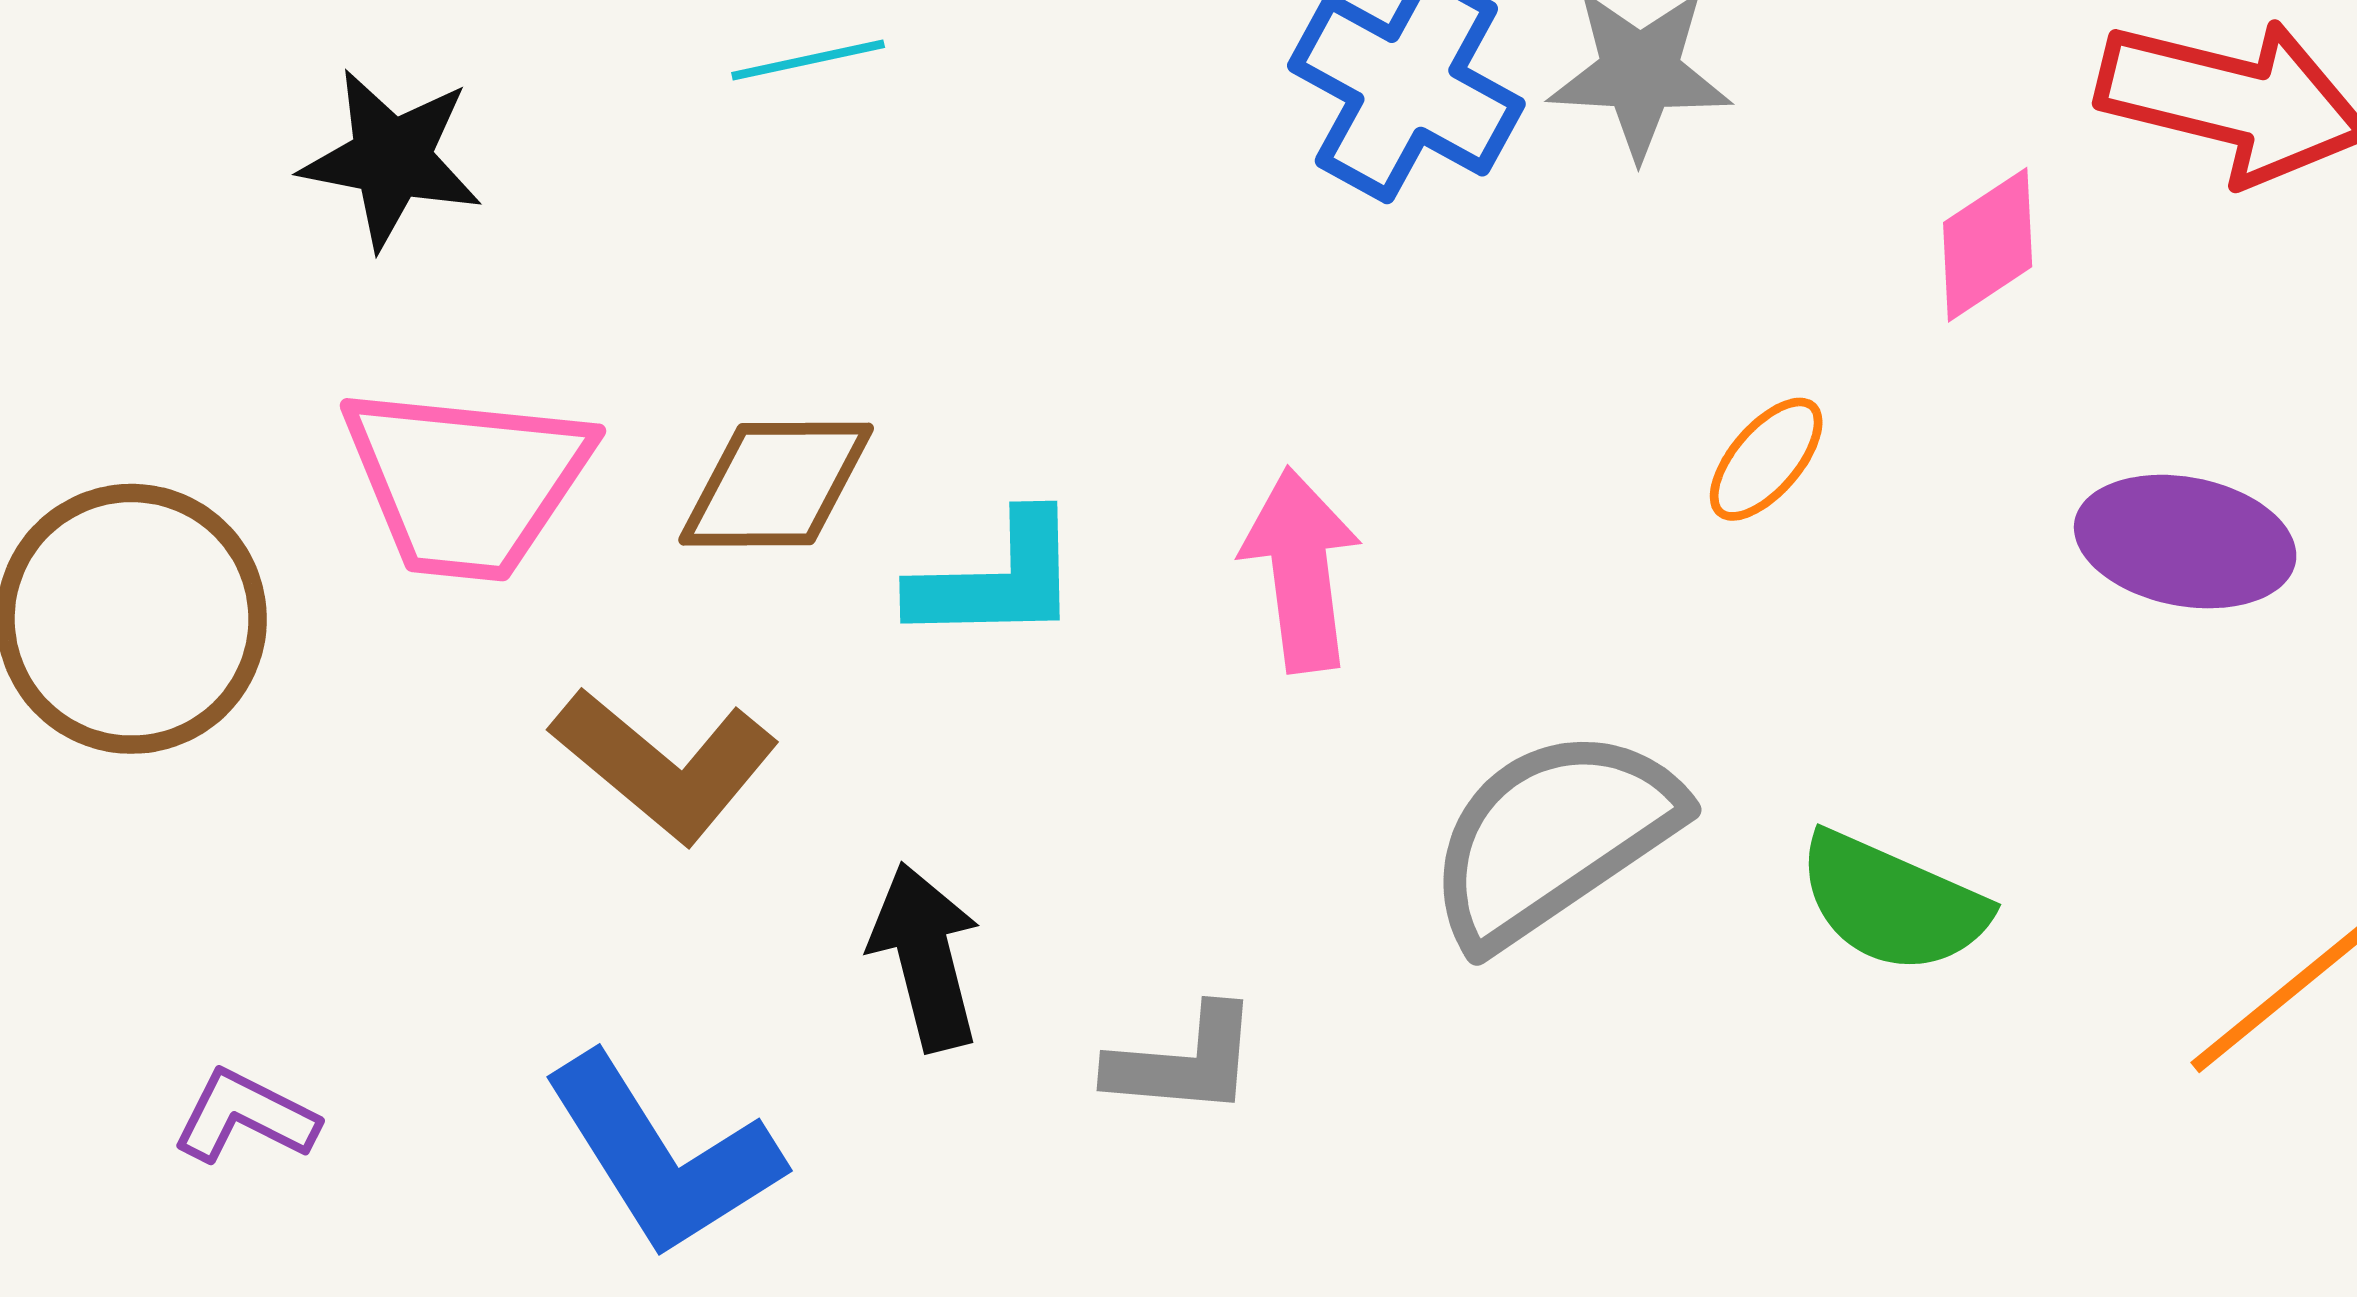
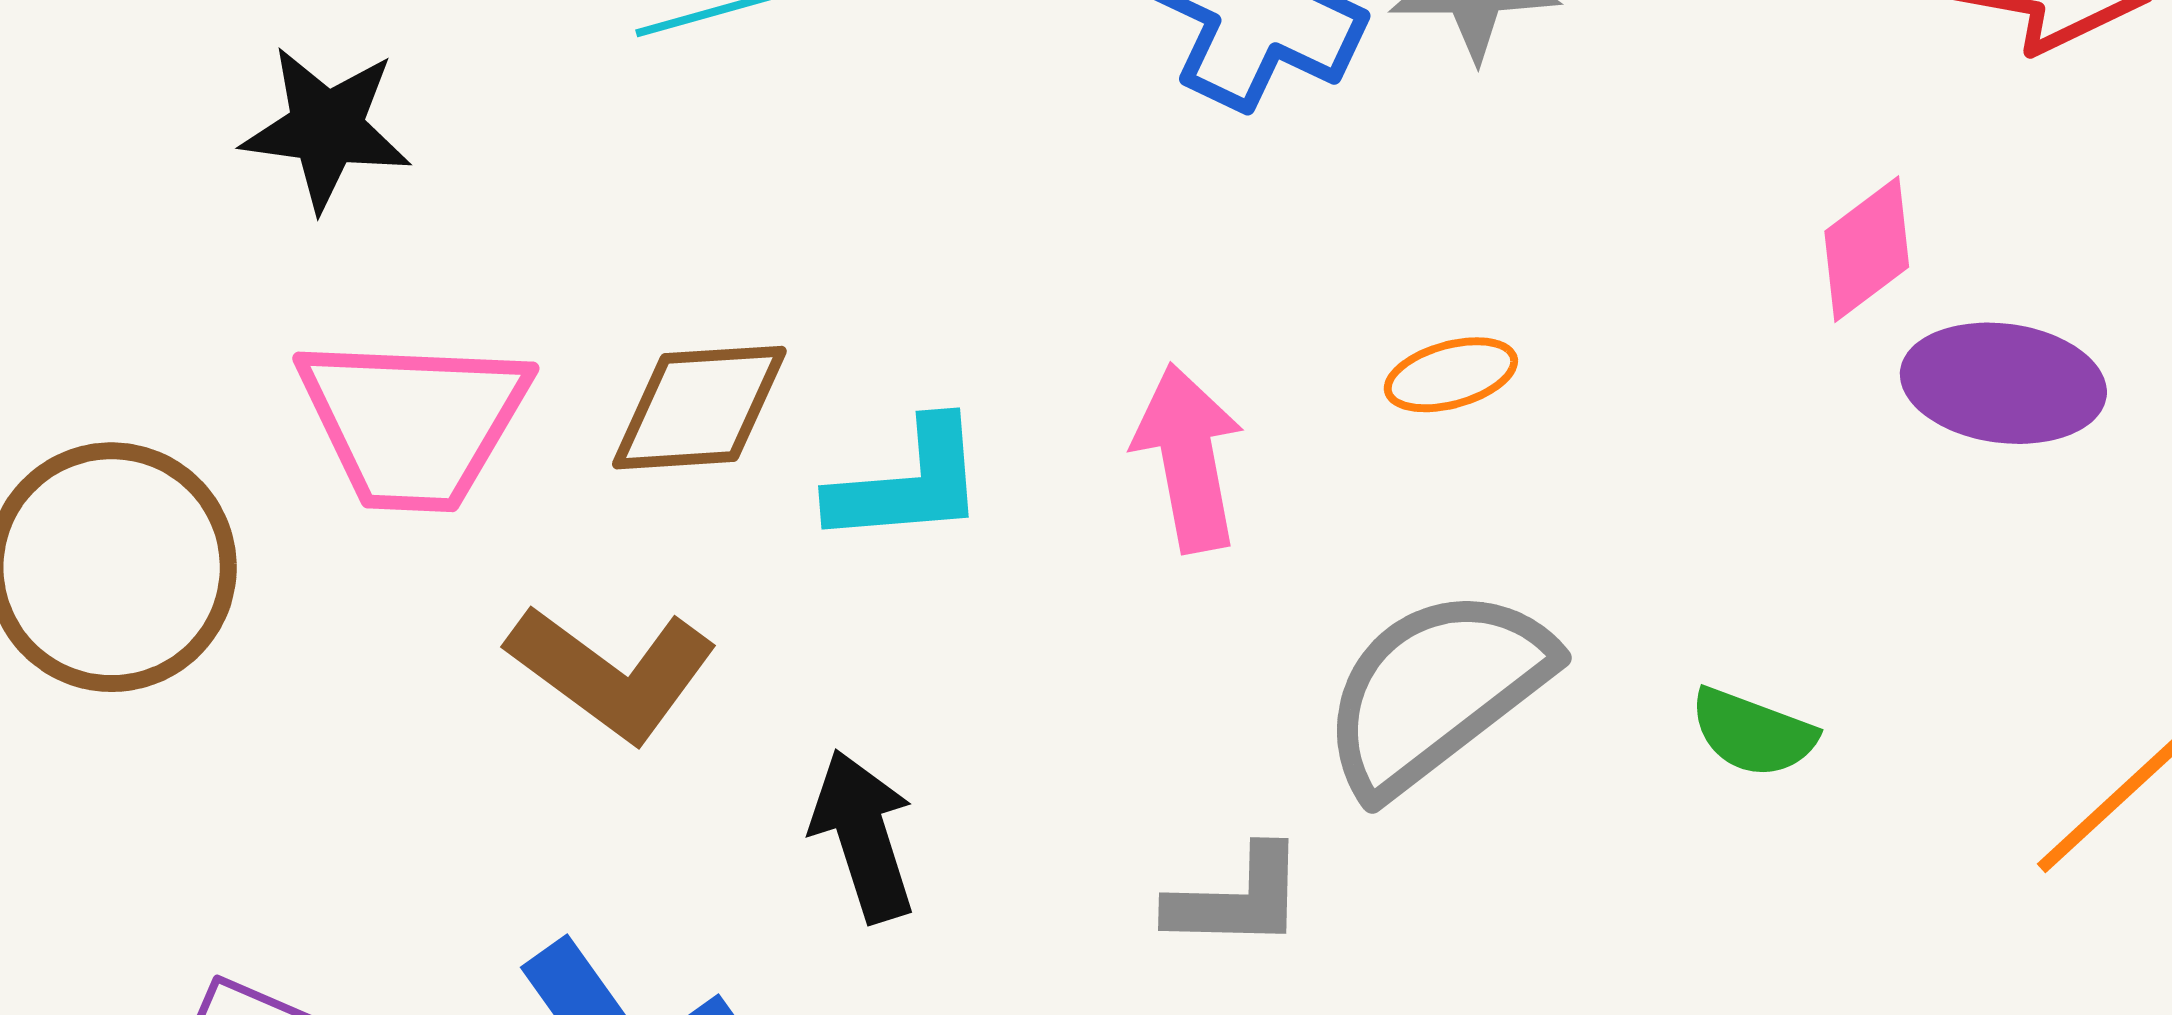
pink diamond: (1988, 245) -> (1867, 249), moved
orange ellipse: (1766, 459) -> (1451, 375), moved, turned 37
green semicircle: (1892, 903) -> (1753, 733), size x0.7
gray L-shape: (1184, 1062) -> (1237, 899), moved

